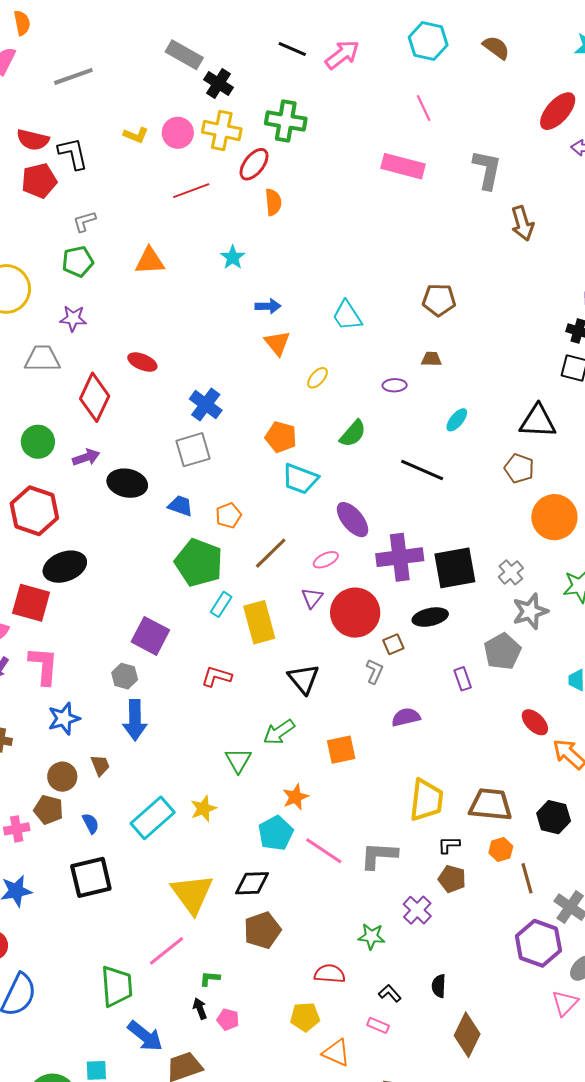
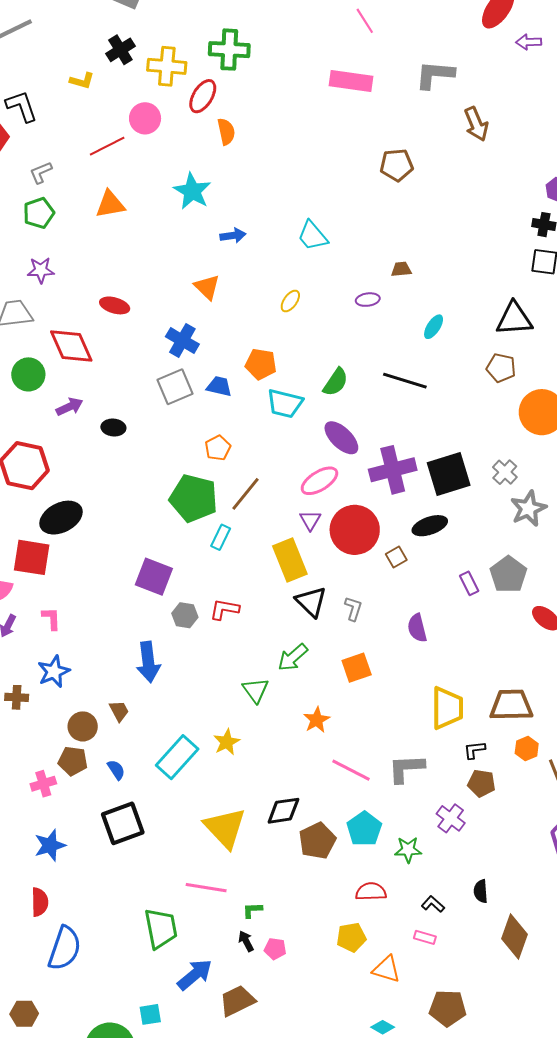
black cross: (218, 83) -> (120, 50), moved, turned 32
pink circle: (178, 133) -> (145, 118), moved
gray L-shape: (487, 170) -> (435, 75), turned -90
red line: (191, 191) -> (107, 146), moved
cyan star: (233, 257) -> (192, 191), size x1.5
brown pentagon: (439, 300) -> (397, 165), moved
orange triangle: (277, 343) -> (207, 287), moved
red diamond: (95, 397) -> (71, 346), turned -42
green semicircle: (353, 434) -> (336, 382), moved
green circle: (38, 442) -> (28, 374), moved
black ellipse: (127, 483) -> (113, 428), size x0.6
blue trapezoid: (180, 506) -> (219, 386), moved
brown line: (271, 553) -> (246, 494), moved
pink ellipse: (326, 560) -> (319, 481), size x1.5
yellow rectangle: (259, 622) -> (290, 560), moved
gray pentagon: (502, 652) -> (508, 574), moved
pink L-shape: (44, 666) -> (51, 619), size x0.6
gray L-shape: (375, 671) -> (353, 609), moved
gray hexagon: (125, 676) -> (185, 615), moved
purple semicircle: (406, 717) -> (417, 628), turned -84
blue star: (64, 719) -> (54, 672), moved
cyan pentagon: (276, 833) -> (364, 829), moved
brown pentagon: (262, 930) -> (317, 841), moved
pink line: (166, 951) -> (206, 888), turned 54
blue arrow: (145, 1036) -> (195, 975), turned -72

